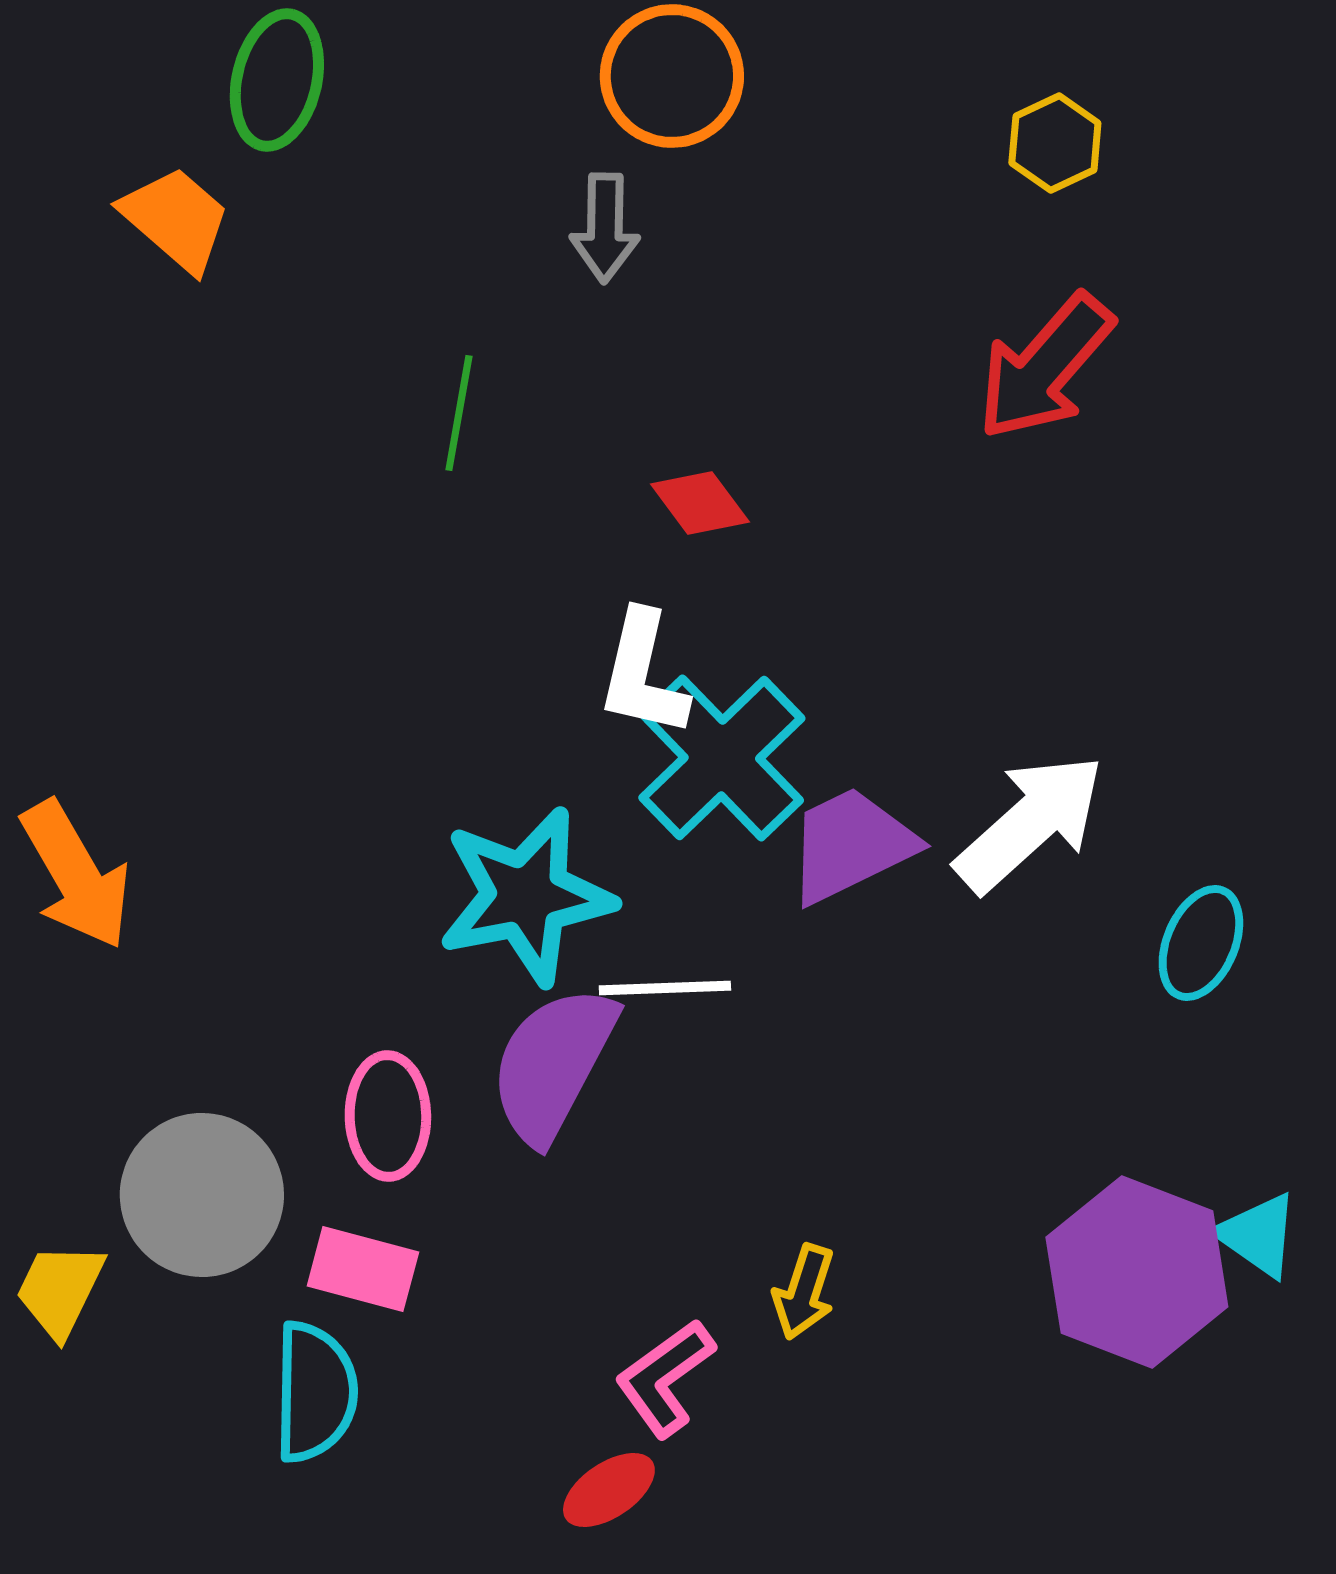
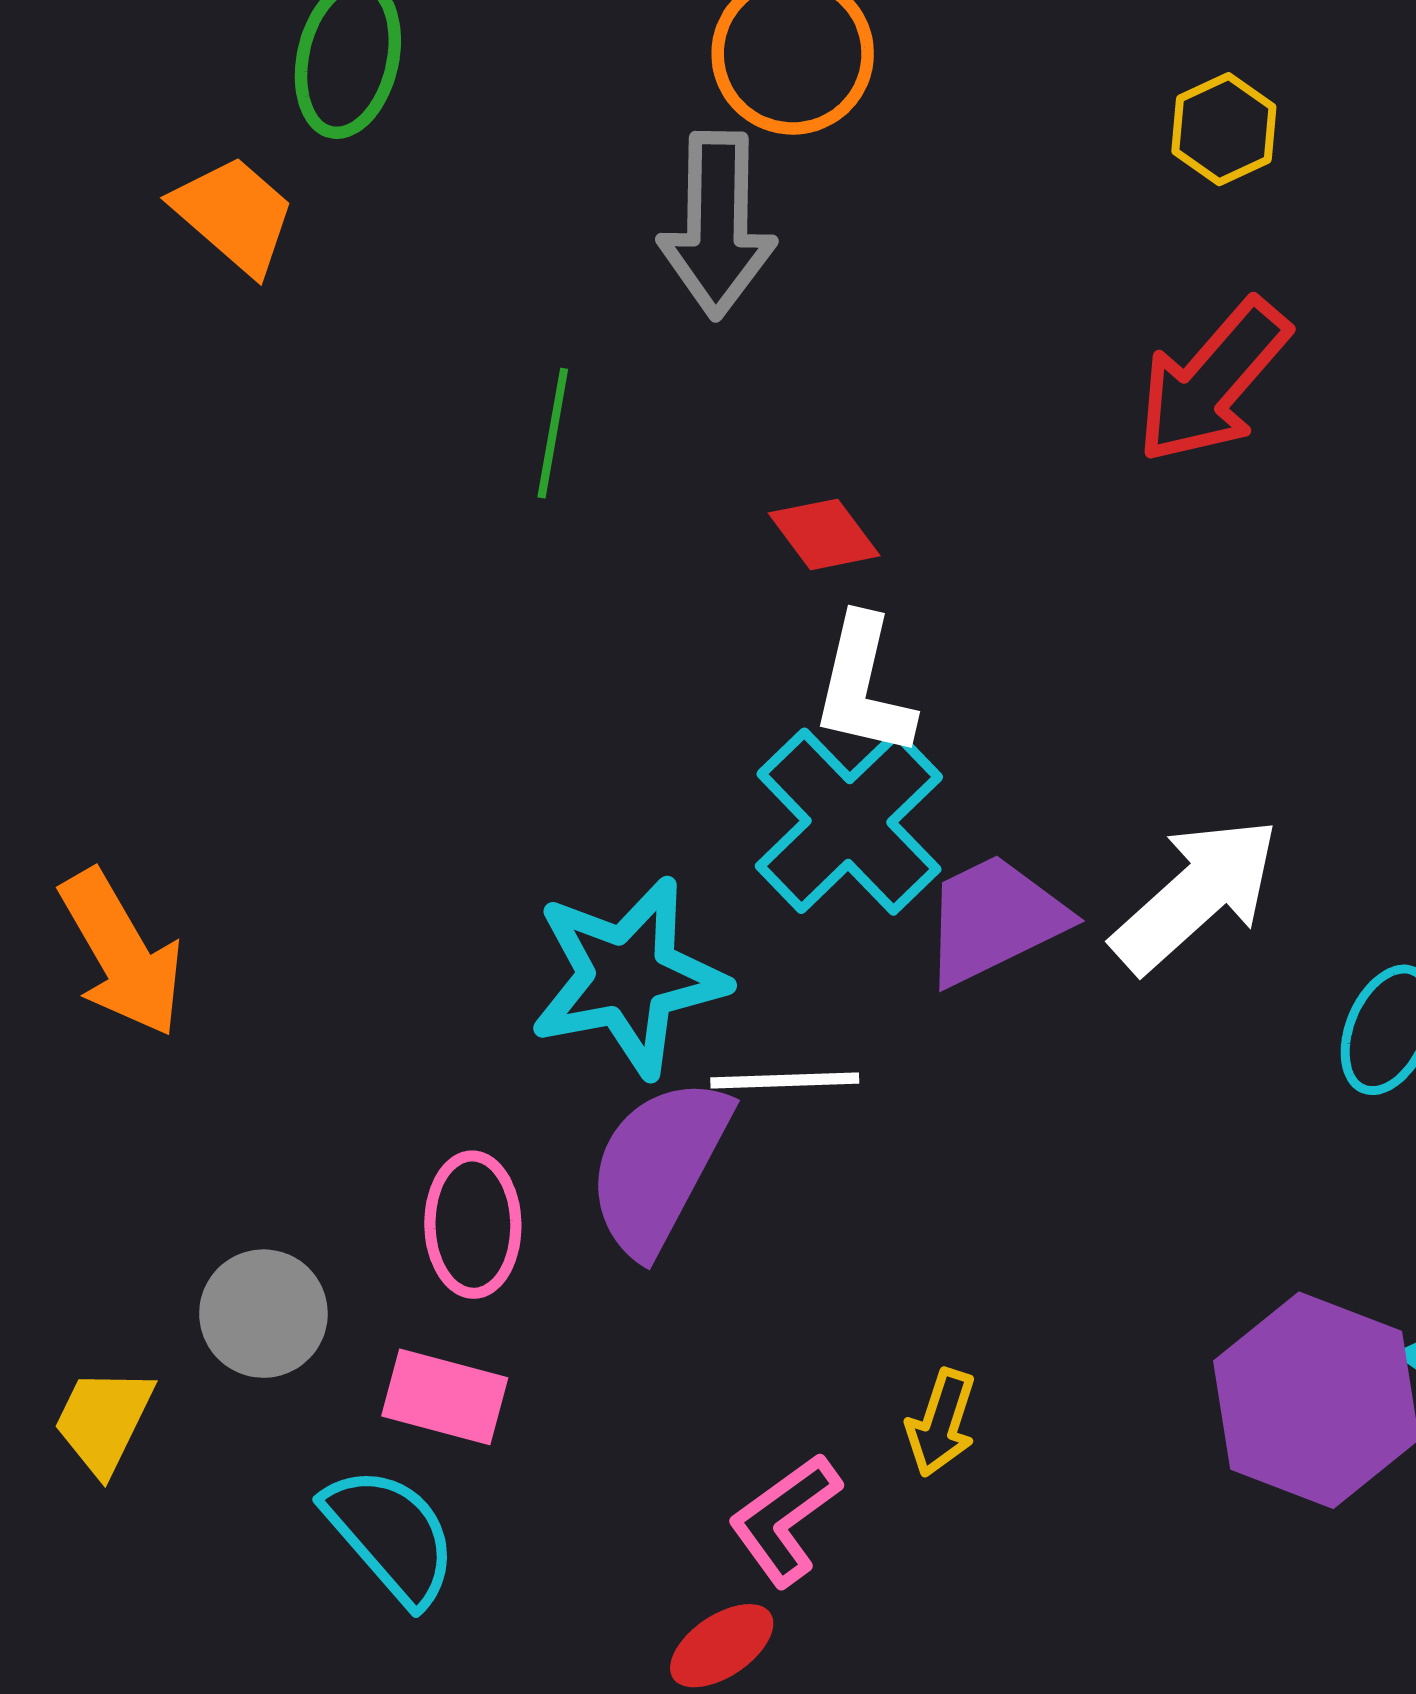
gray arrow: (605, 228) -> (717, 225), size x1.5
white L-shape: (643, 674) -> (864, 686), moved
gray circle: (202, 1195) -> (263, 1314), size x0.7
cyan semicircle: (315, 1392) -> (391, 1535), turned -42

